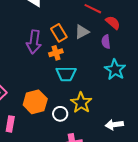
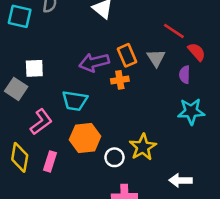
gray triangle: (82, 32) -> (156, 58), turned -42
purple arrow: (34, 42) -> (94, 62), turned 60
cyan star: (115, 70) -> (191, 111), turned 30
cyan trapezoid: (66, 74) -> (75, 101), moved

